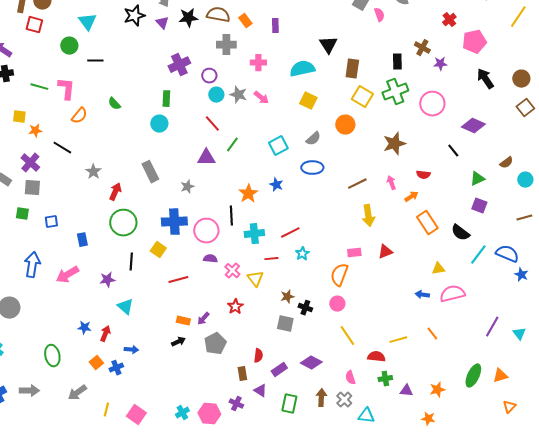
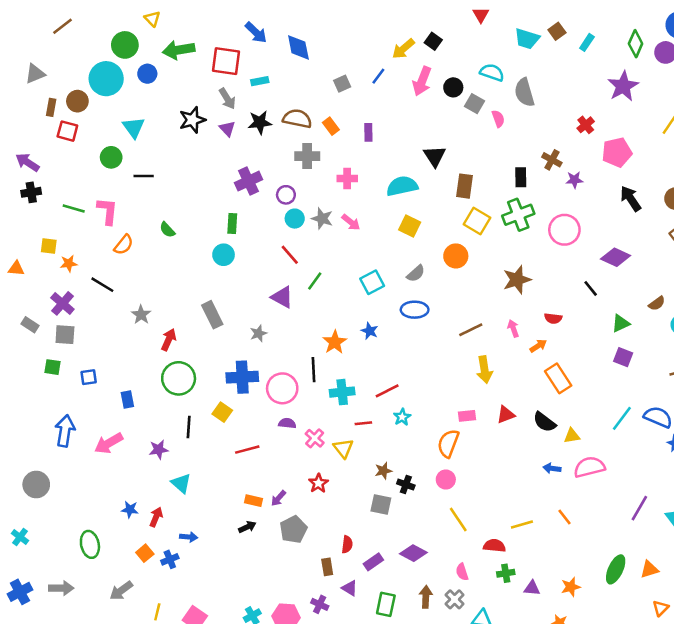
purple triangle: (206, 158) -> (282, 297), turned 30
black semicircle: (460, 233) -> (544, 422), moved

